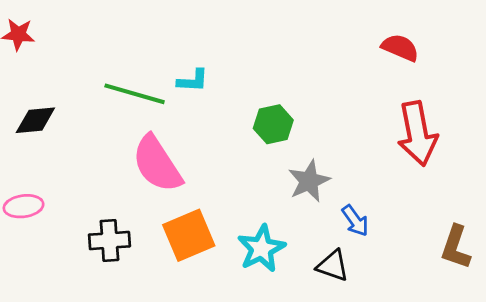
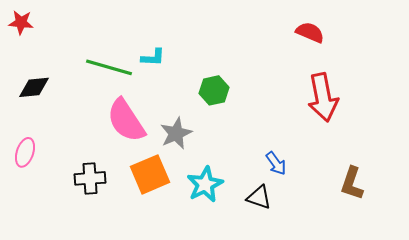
gray star: (309, 181) -> (176, 133), moved
pink ellipse: (24, 206) -> (25, 152), turned -64

